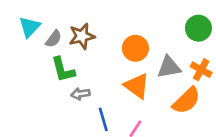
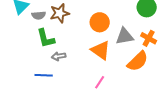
gray semicircle: (54, 39) -> (39, 15), turned 48
blue line: (103, 119) -> (44, 75), moved, turned -72

